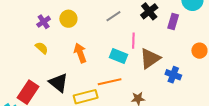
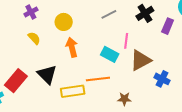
yellow circle: (68, 19) -> (64, 22), moved
purple cross: (44, 22) -> (31, 12), moved

